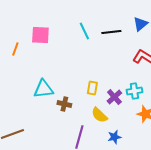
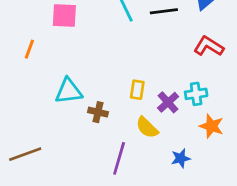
orange line: (15, 49) -> (29, 49), moved
blue star: (114, 137) -> (181, 158), moved

